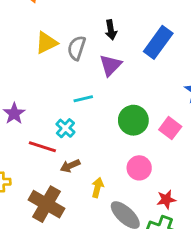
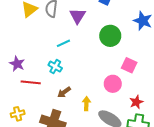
green circle: (133, 120) -> (110, 36), moved
pink square: (170, 128) -> (129, 65), moved
red line: (42, 147) -> (31, 82), moved

